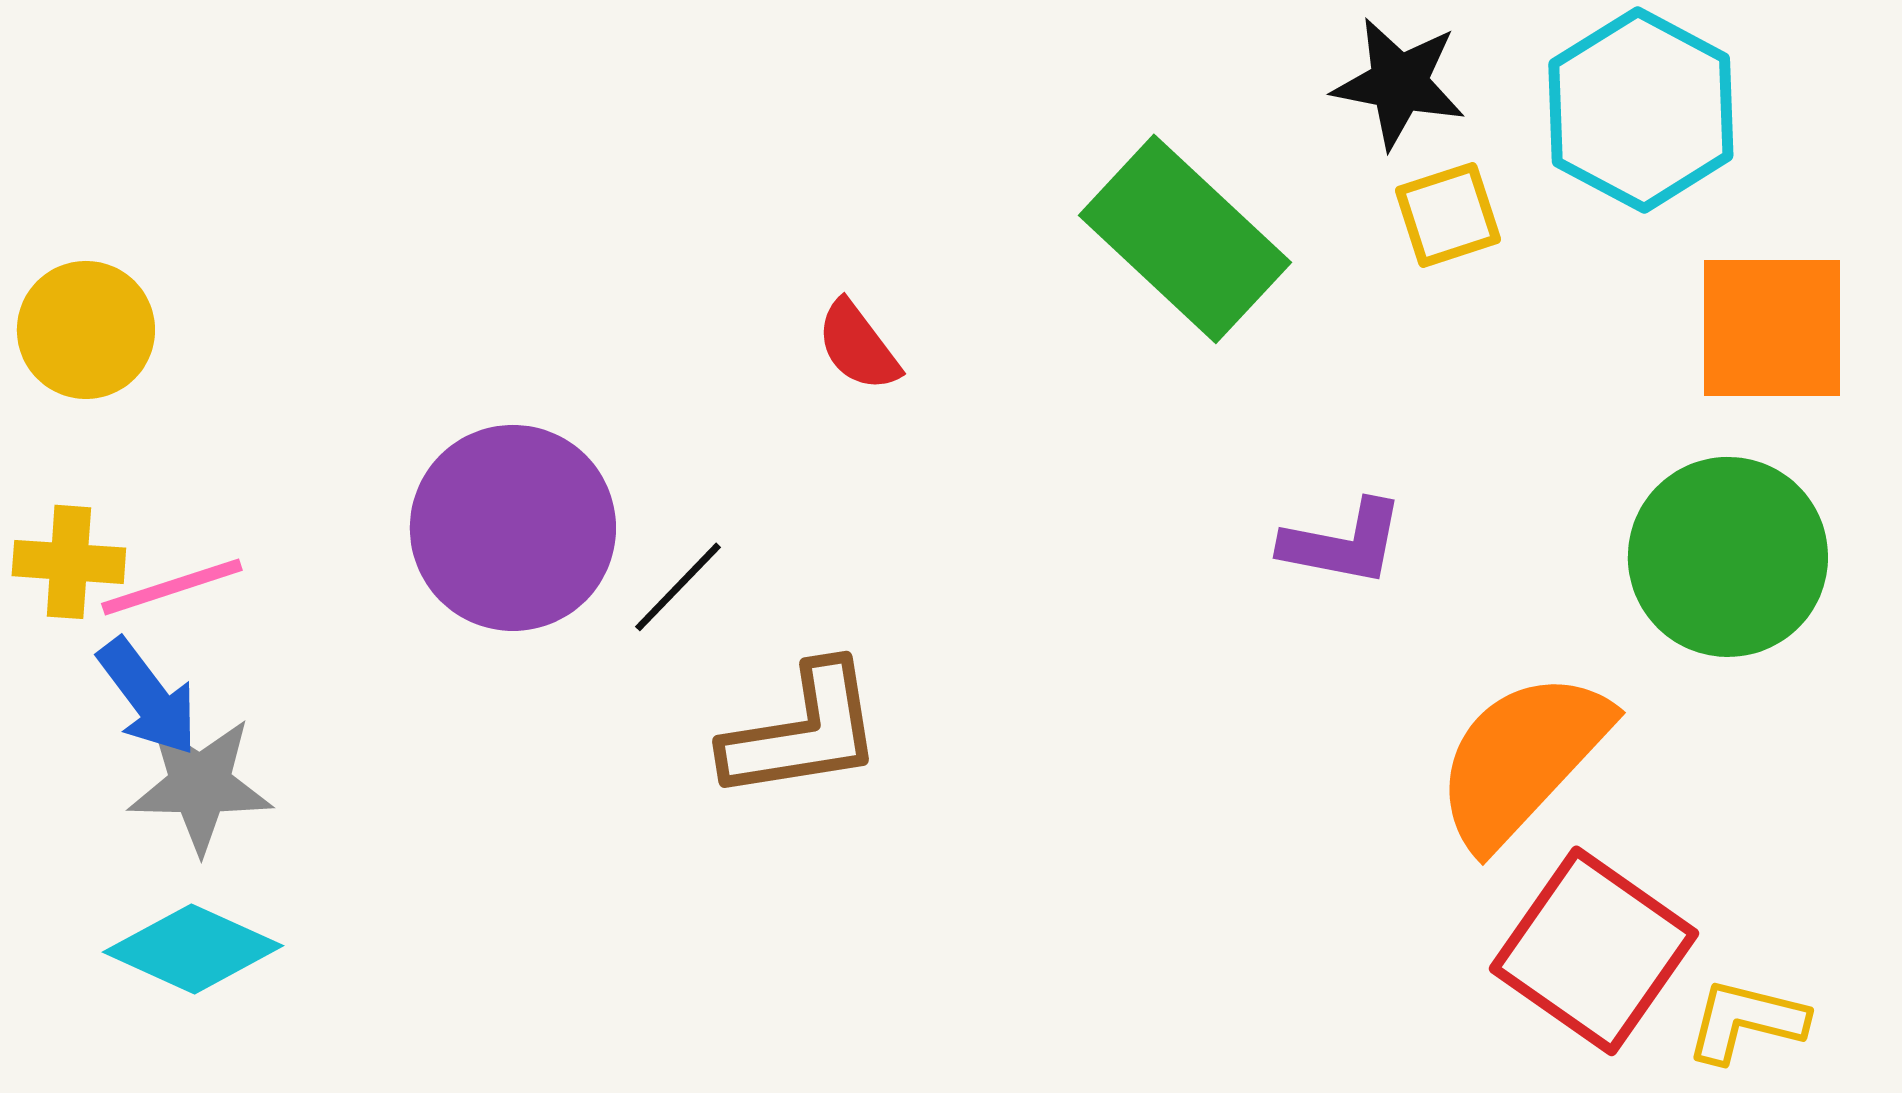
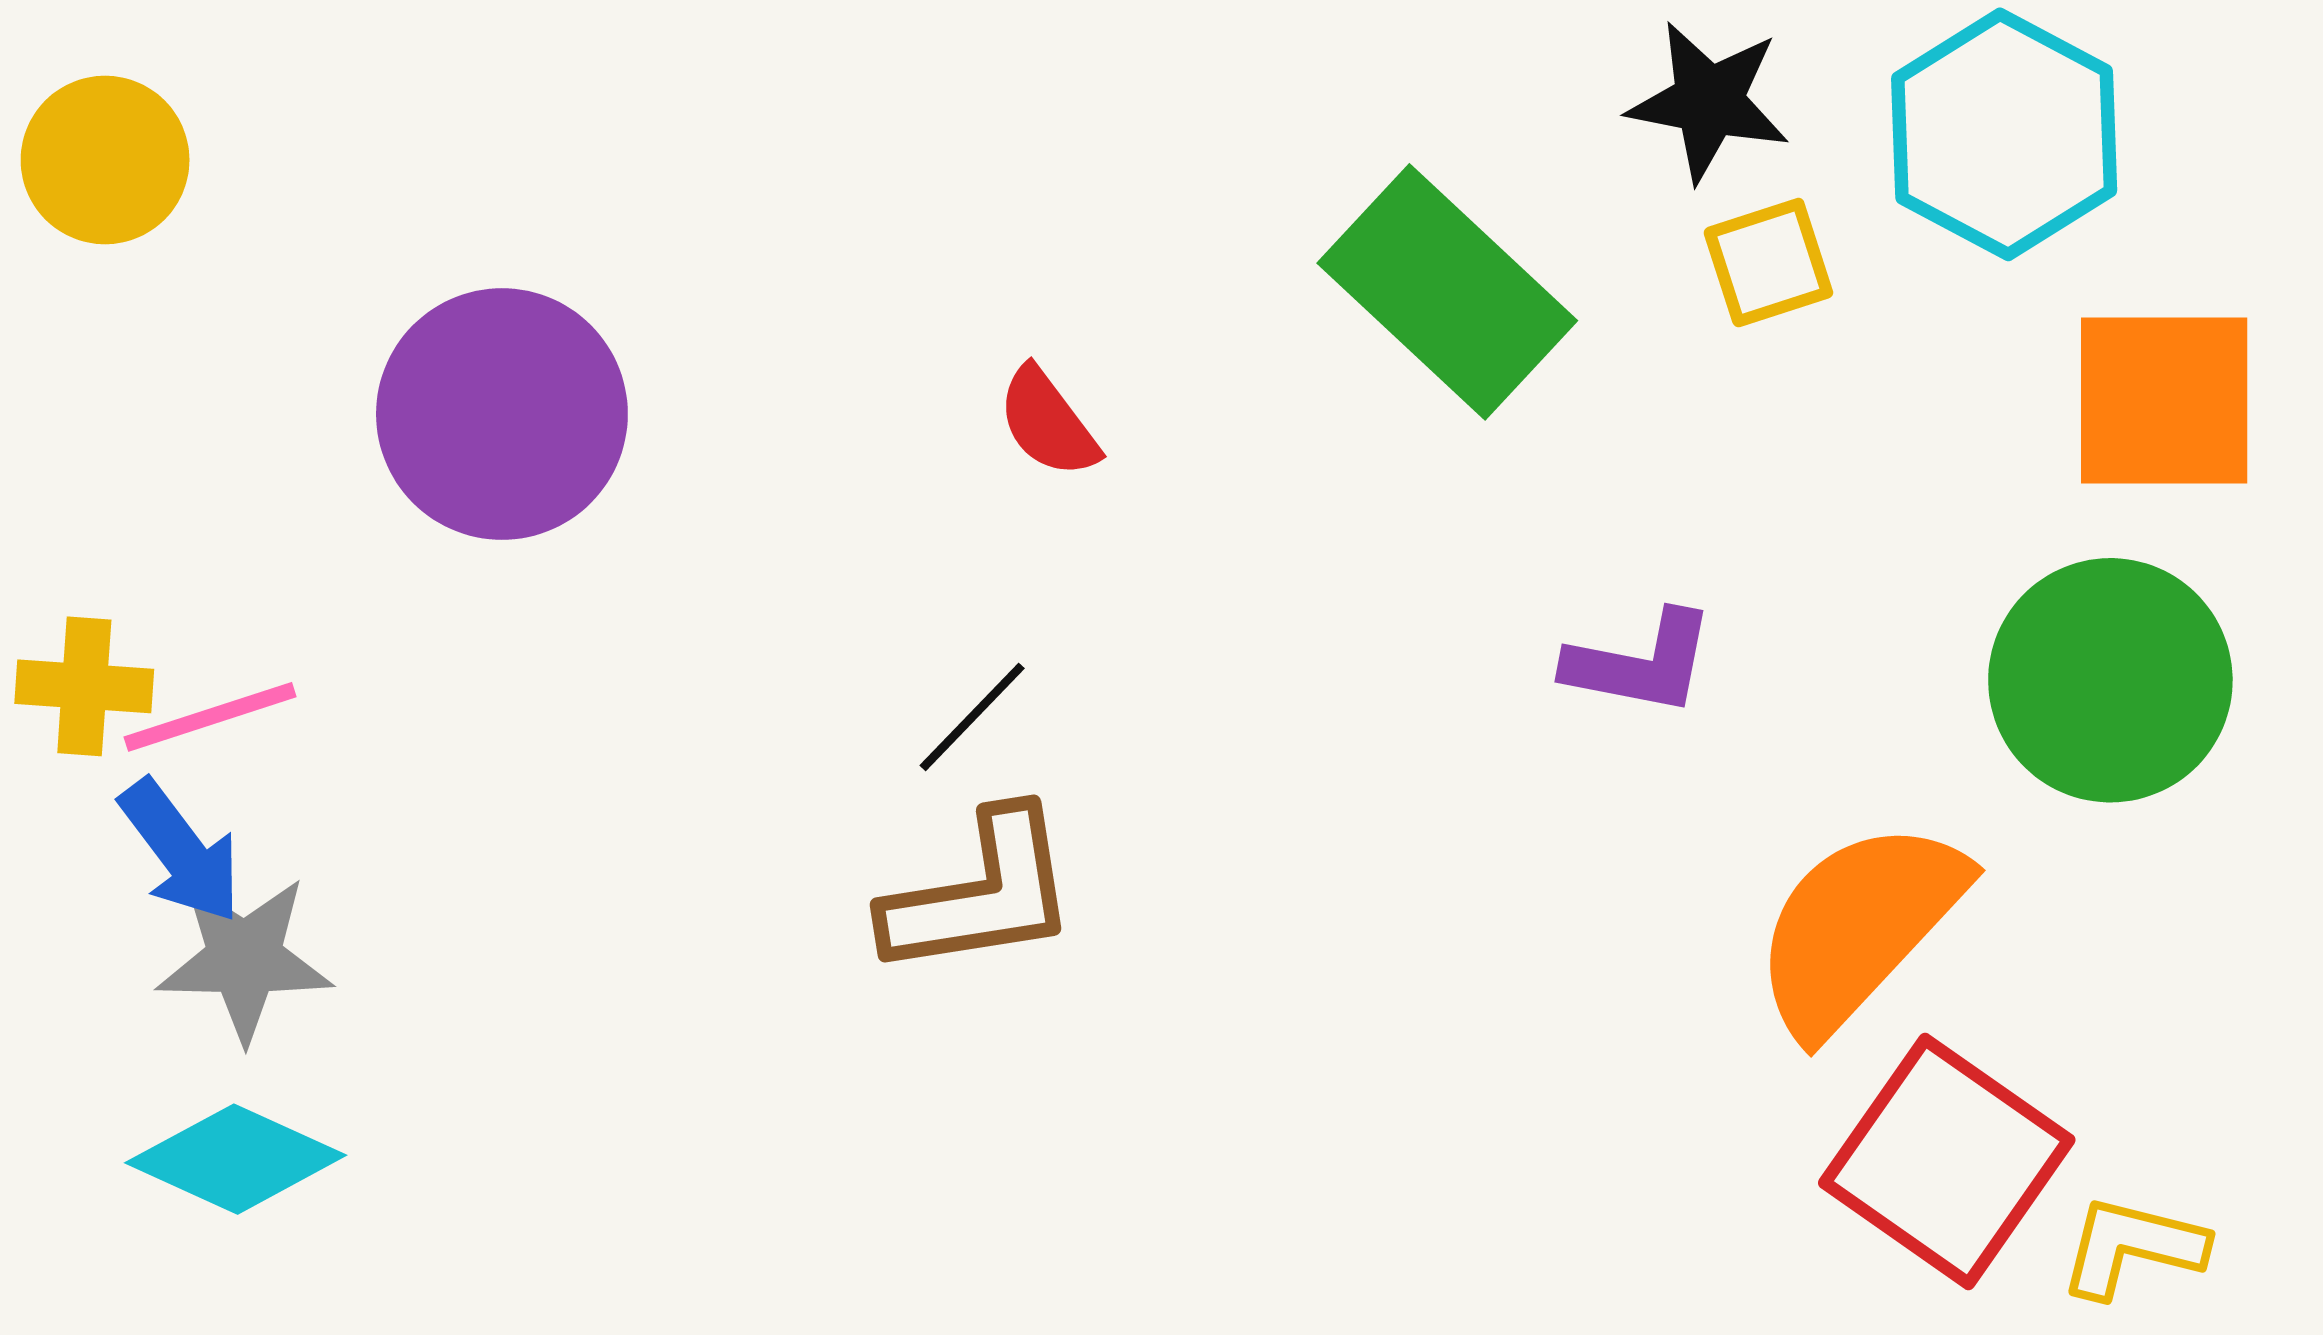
yellow circle: (86, 330) -> (105, 160), moved
purple circle: (513, 528) -> (502, 414), moved
black line: (678, 587) -> (972, 717), moved

